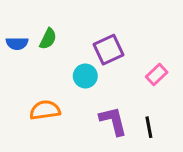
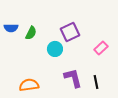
green semicircle: (48, 39) -> (31, 33), moved
orange semicircle: (45, 110) -> (29, 85), moved

